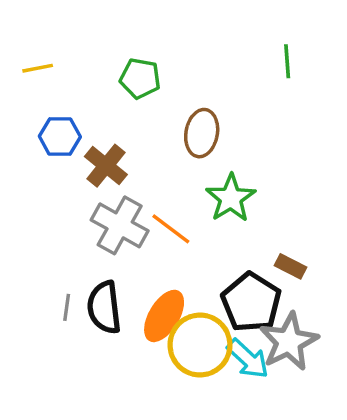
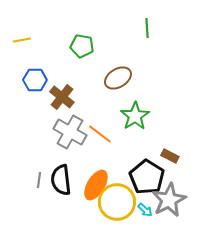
green line: (287, 61) -> (147, 28), moved
brown ellipse: (202, 133) -> (118, 78), turned 48
cyan arrow: (248, 359) -> (145, 210), size x0.6

